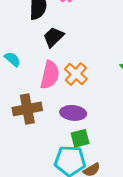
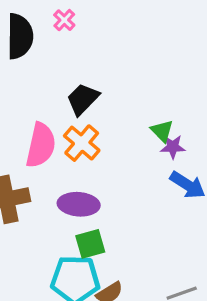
black trapezoid: (53, 37) -> (83, 99), moved

